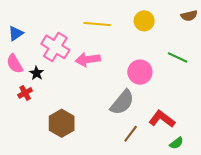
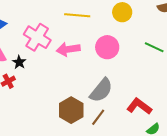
pink circle: (140, 72) -> (107, 47), moved
brown hexagon: (62, 123) -> (71, 110), moved
brown line: (131, 134) -> (98, 117), moved

